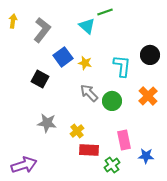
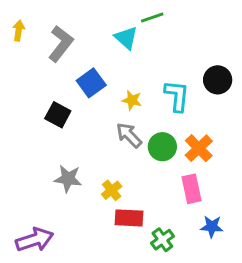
yellow star: (85, 63) -> (132, 100), moved
orange cross: (148, 96) -> (199, 148), moved
pink rectangle: (124, 140) -> (191, 189), moved

